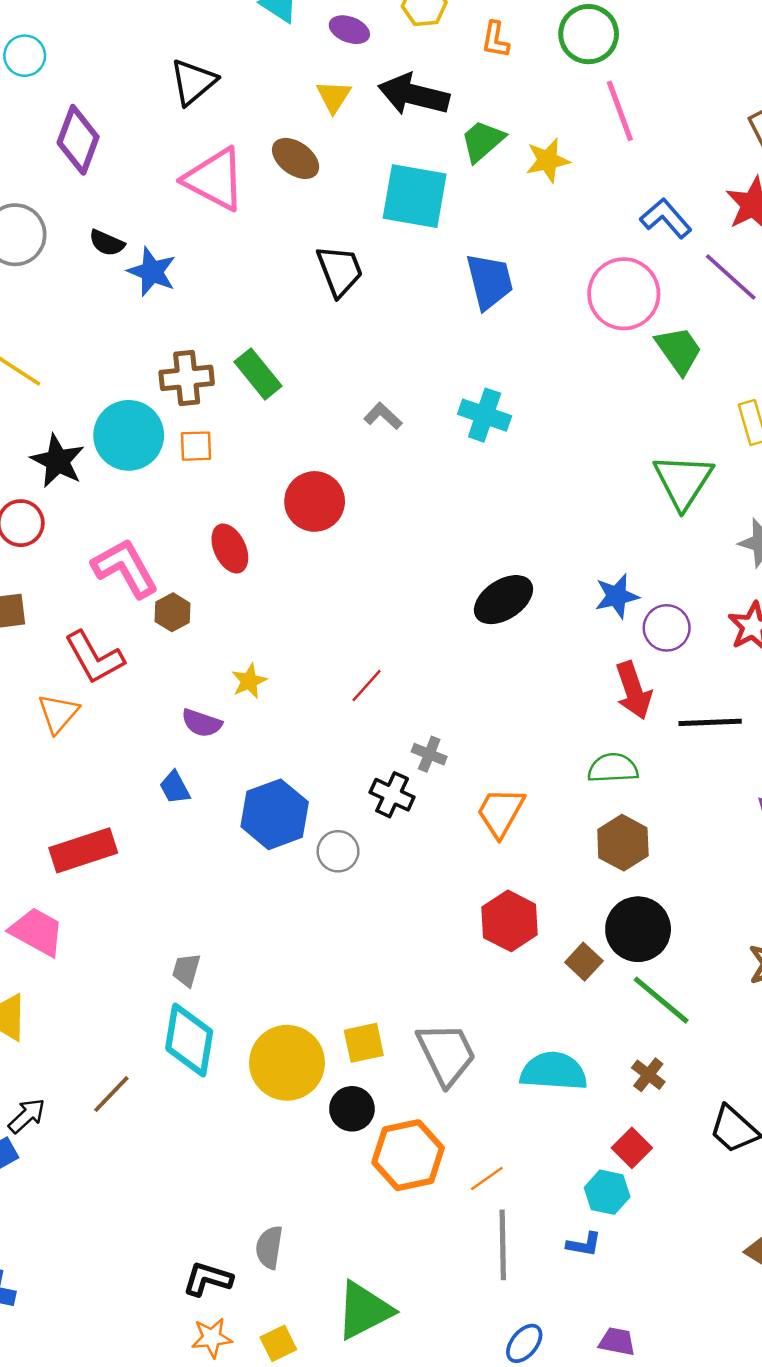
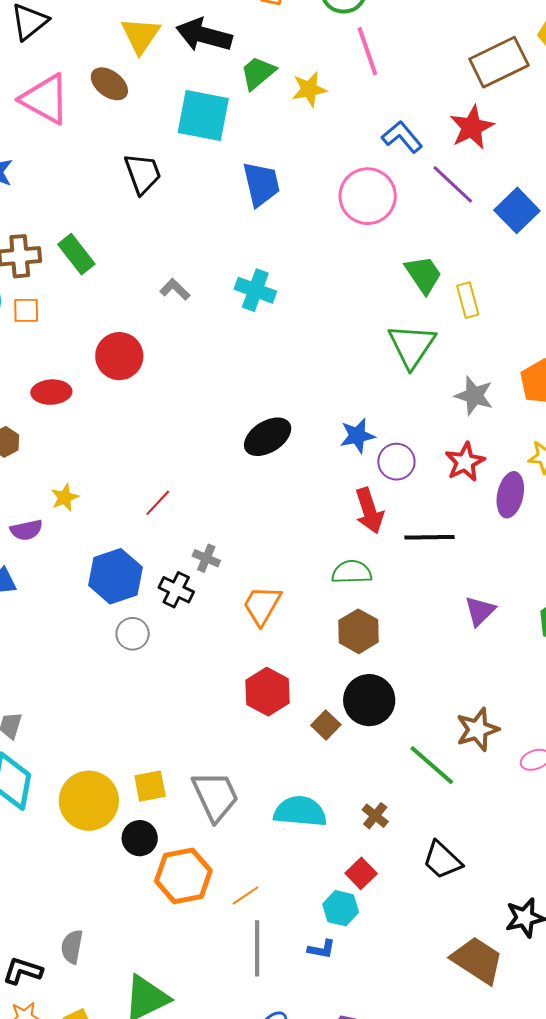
yellow triangle: (334, 96) -> (141, 35), size x1.4
green trapezoid: (679, 350) -> (423, 275), moved
red ellipse: (230, 548) -> (51, 392), turned -69
purple semicircle: (202, 723) -> (26, 530), turned -32
blue hexagon: (275, 814) -> (115, 576), moved
green line: (661, 1000) -> (432, 765), moved

